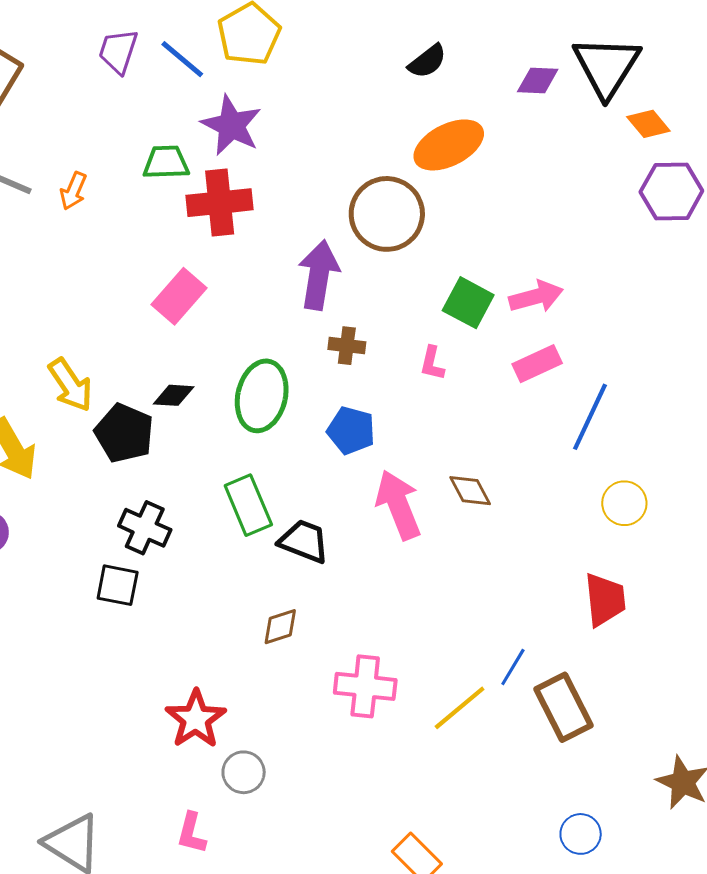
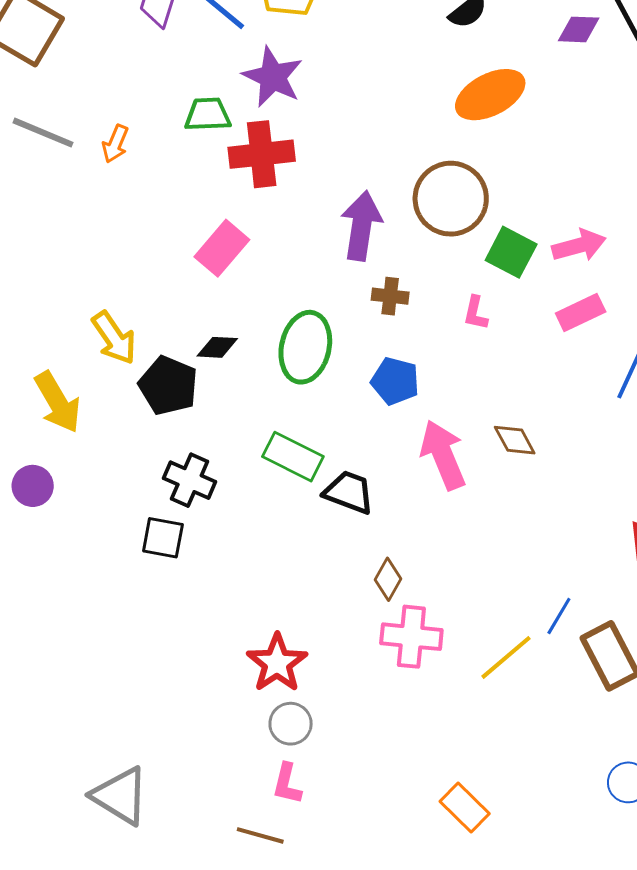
brown circle: (387, 214) -> (451, 199), moved
green rectangle: (248, 505) -> (293, 457), turned -40
brown diamond: (280, 627) -> (388, 579), moved, turned -42
red star: (196, 719) -> (277, 663), moved
pink L-shape: (191, 833) -> (287, 784), moved

